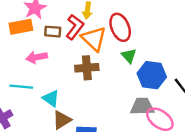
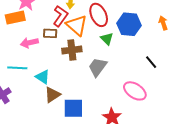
brown rectangle: (53, 32) -> (50, 33), moved
blue hexagon: (152, 75) -> (129, 24), moved
gray trapezoid: (142, 106) -> (98, 67), moved, turned -50

